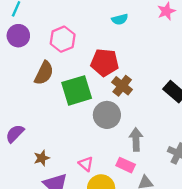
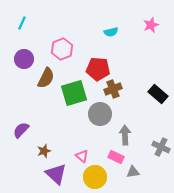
purple circle: (18, 36) -> (24, 59), moved
brown cross: (122, 86) -> (113, 89), turned 30

